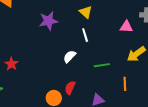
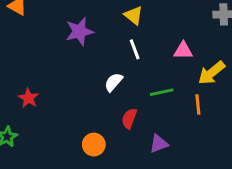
pink triangle: (126, 27) -> (183, 51), moved
orange line: (125, 84) -> (198, 105), moved
red semicircle: (70, 88) -> (129, 118), moved

